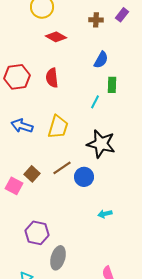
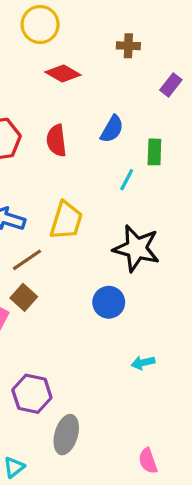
purple rectangle: (122, 15) -> (171, 85), moved
blue semicircle: (101, 60) -> (112, 129), moved
brown line: (62, 168) -> (27, 260), moved

